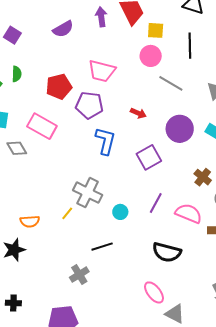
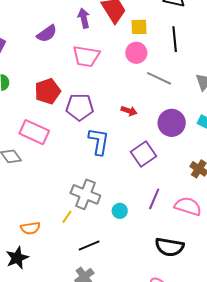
pink trapezoid: (102, 71) -> (86, 56), moved
black line: (102, 247) -> (89, 245), moved

